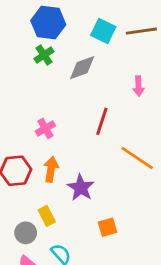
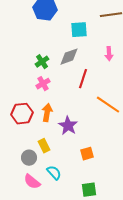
cyan square: (103, 31) -> (79, 30), moved, turned -30
green cross: (44, 55) -> (42, 62), moved
gray diamond: (82, 68) -> (69, 57), moved

